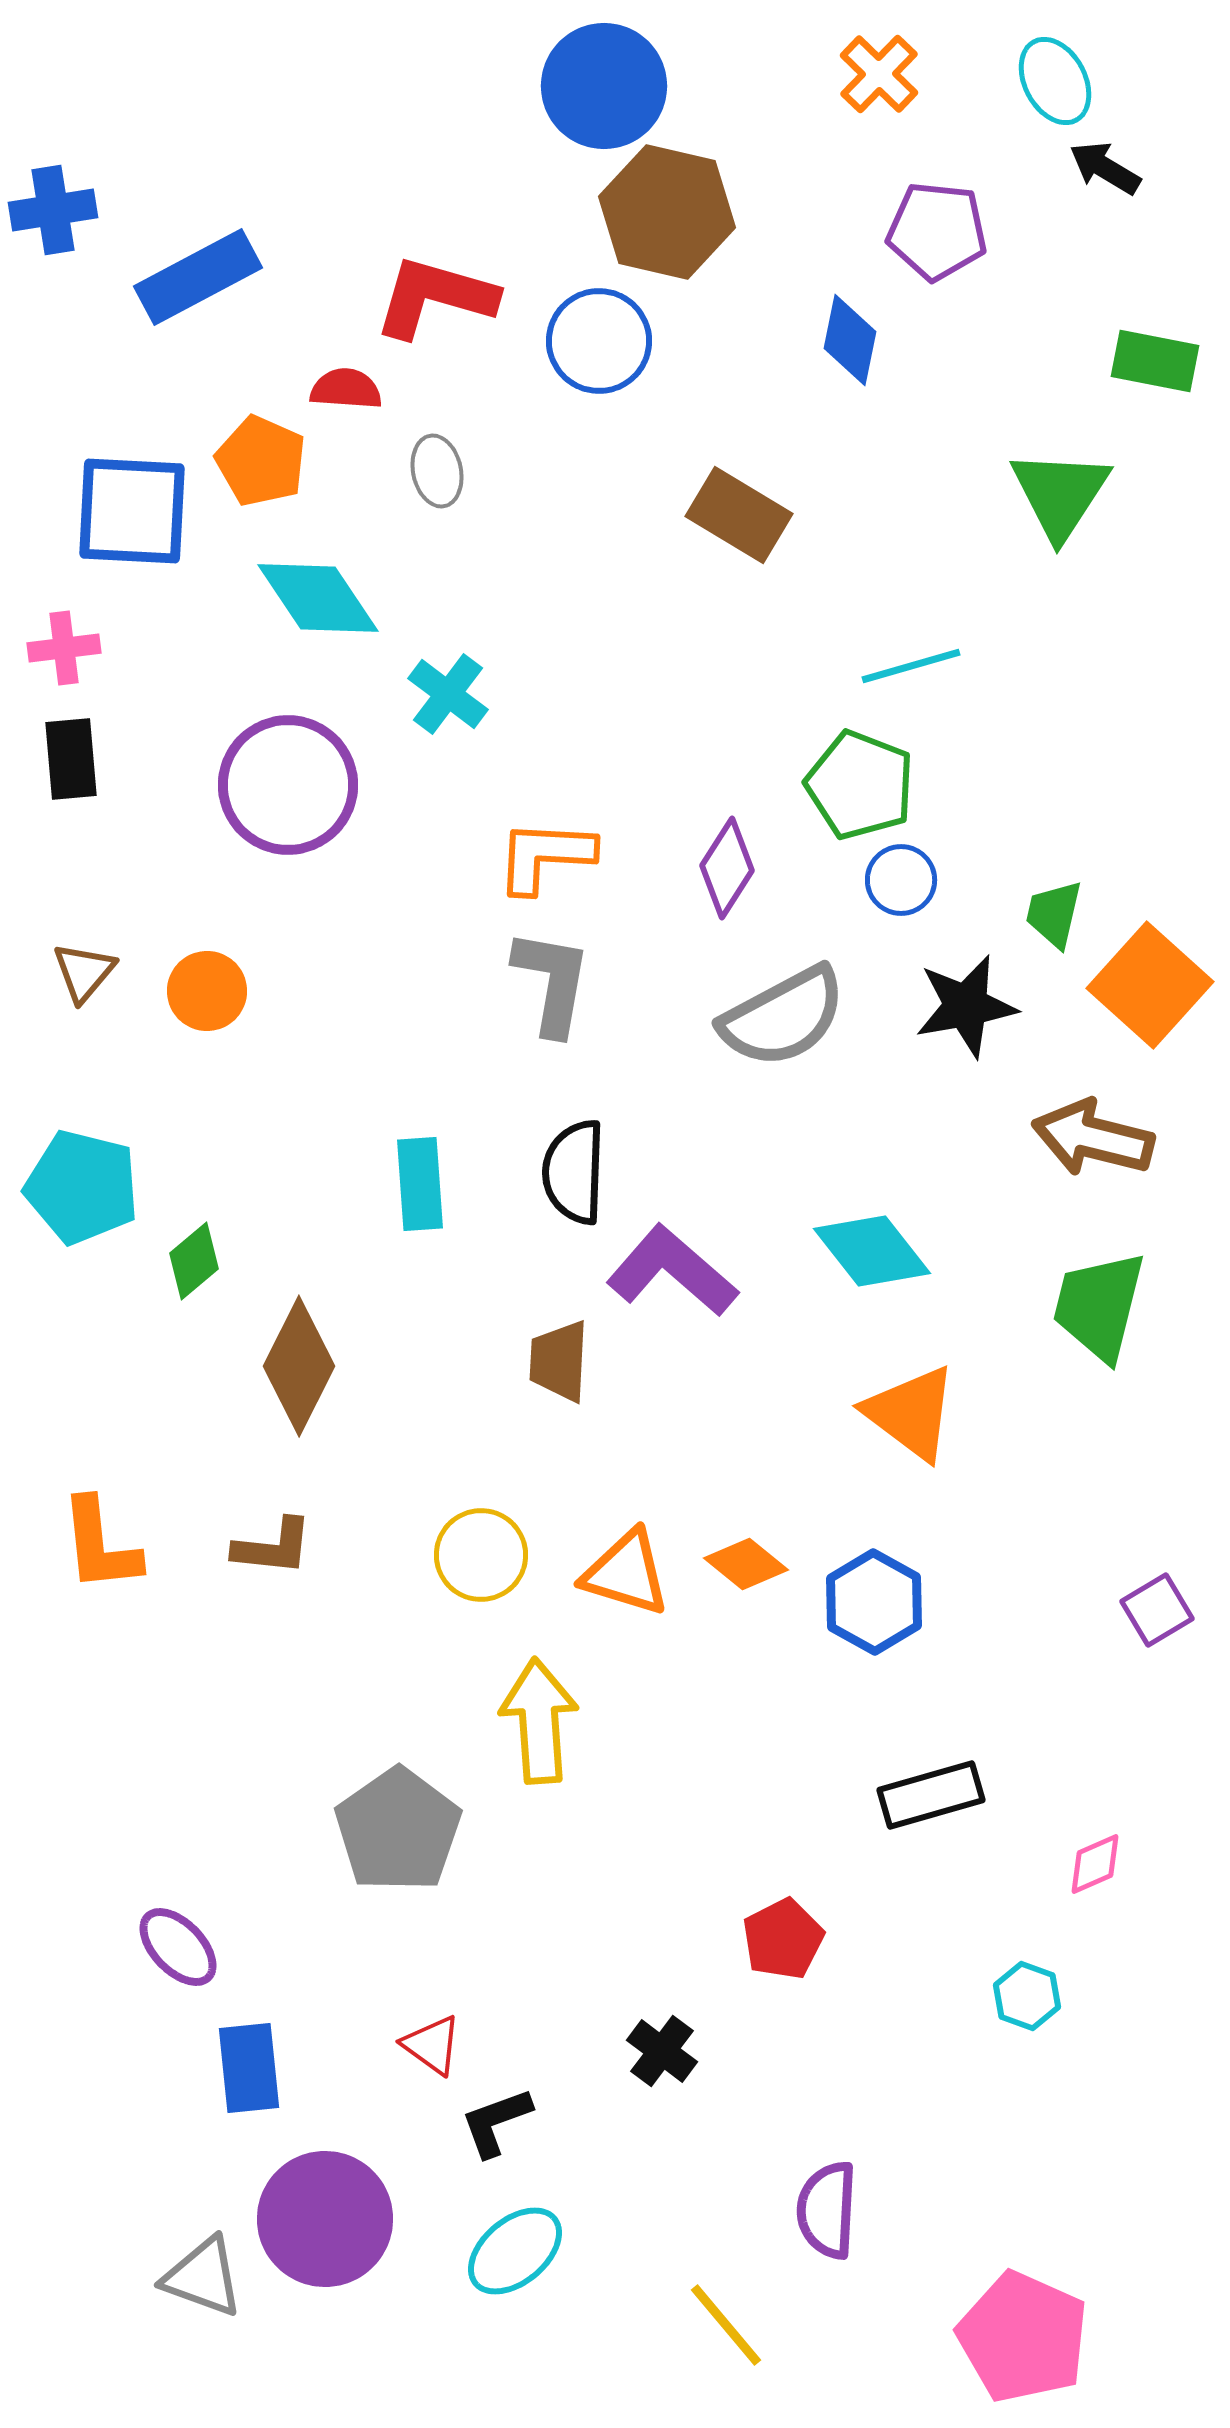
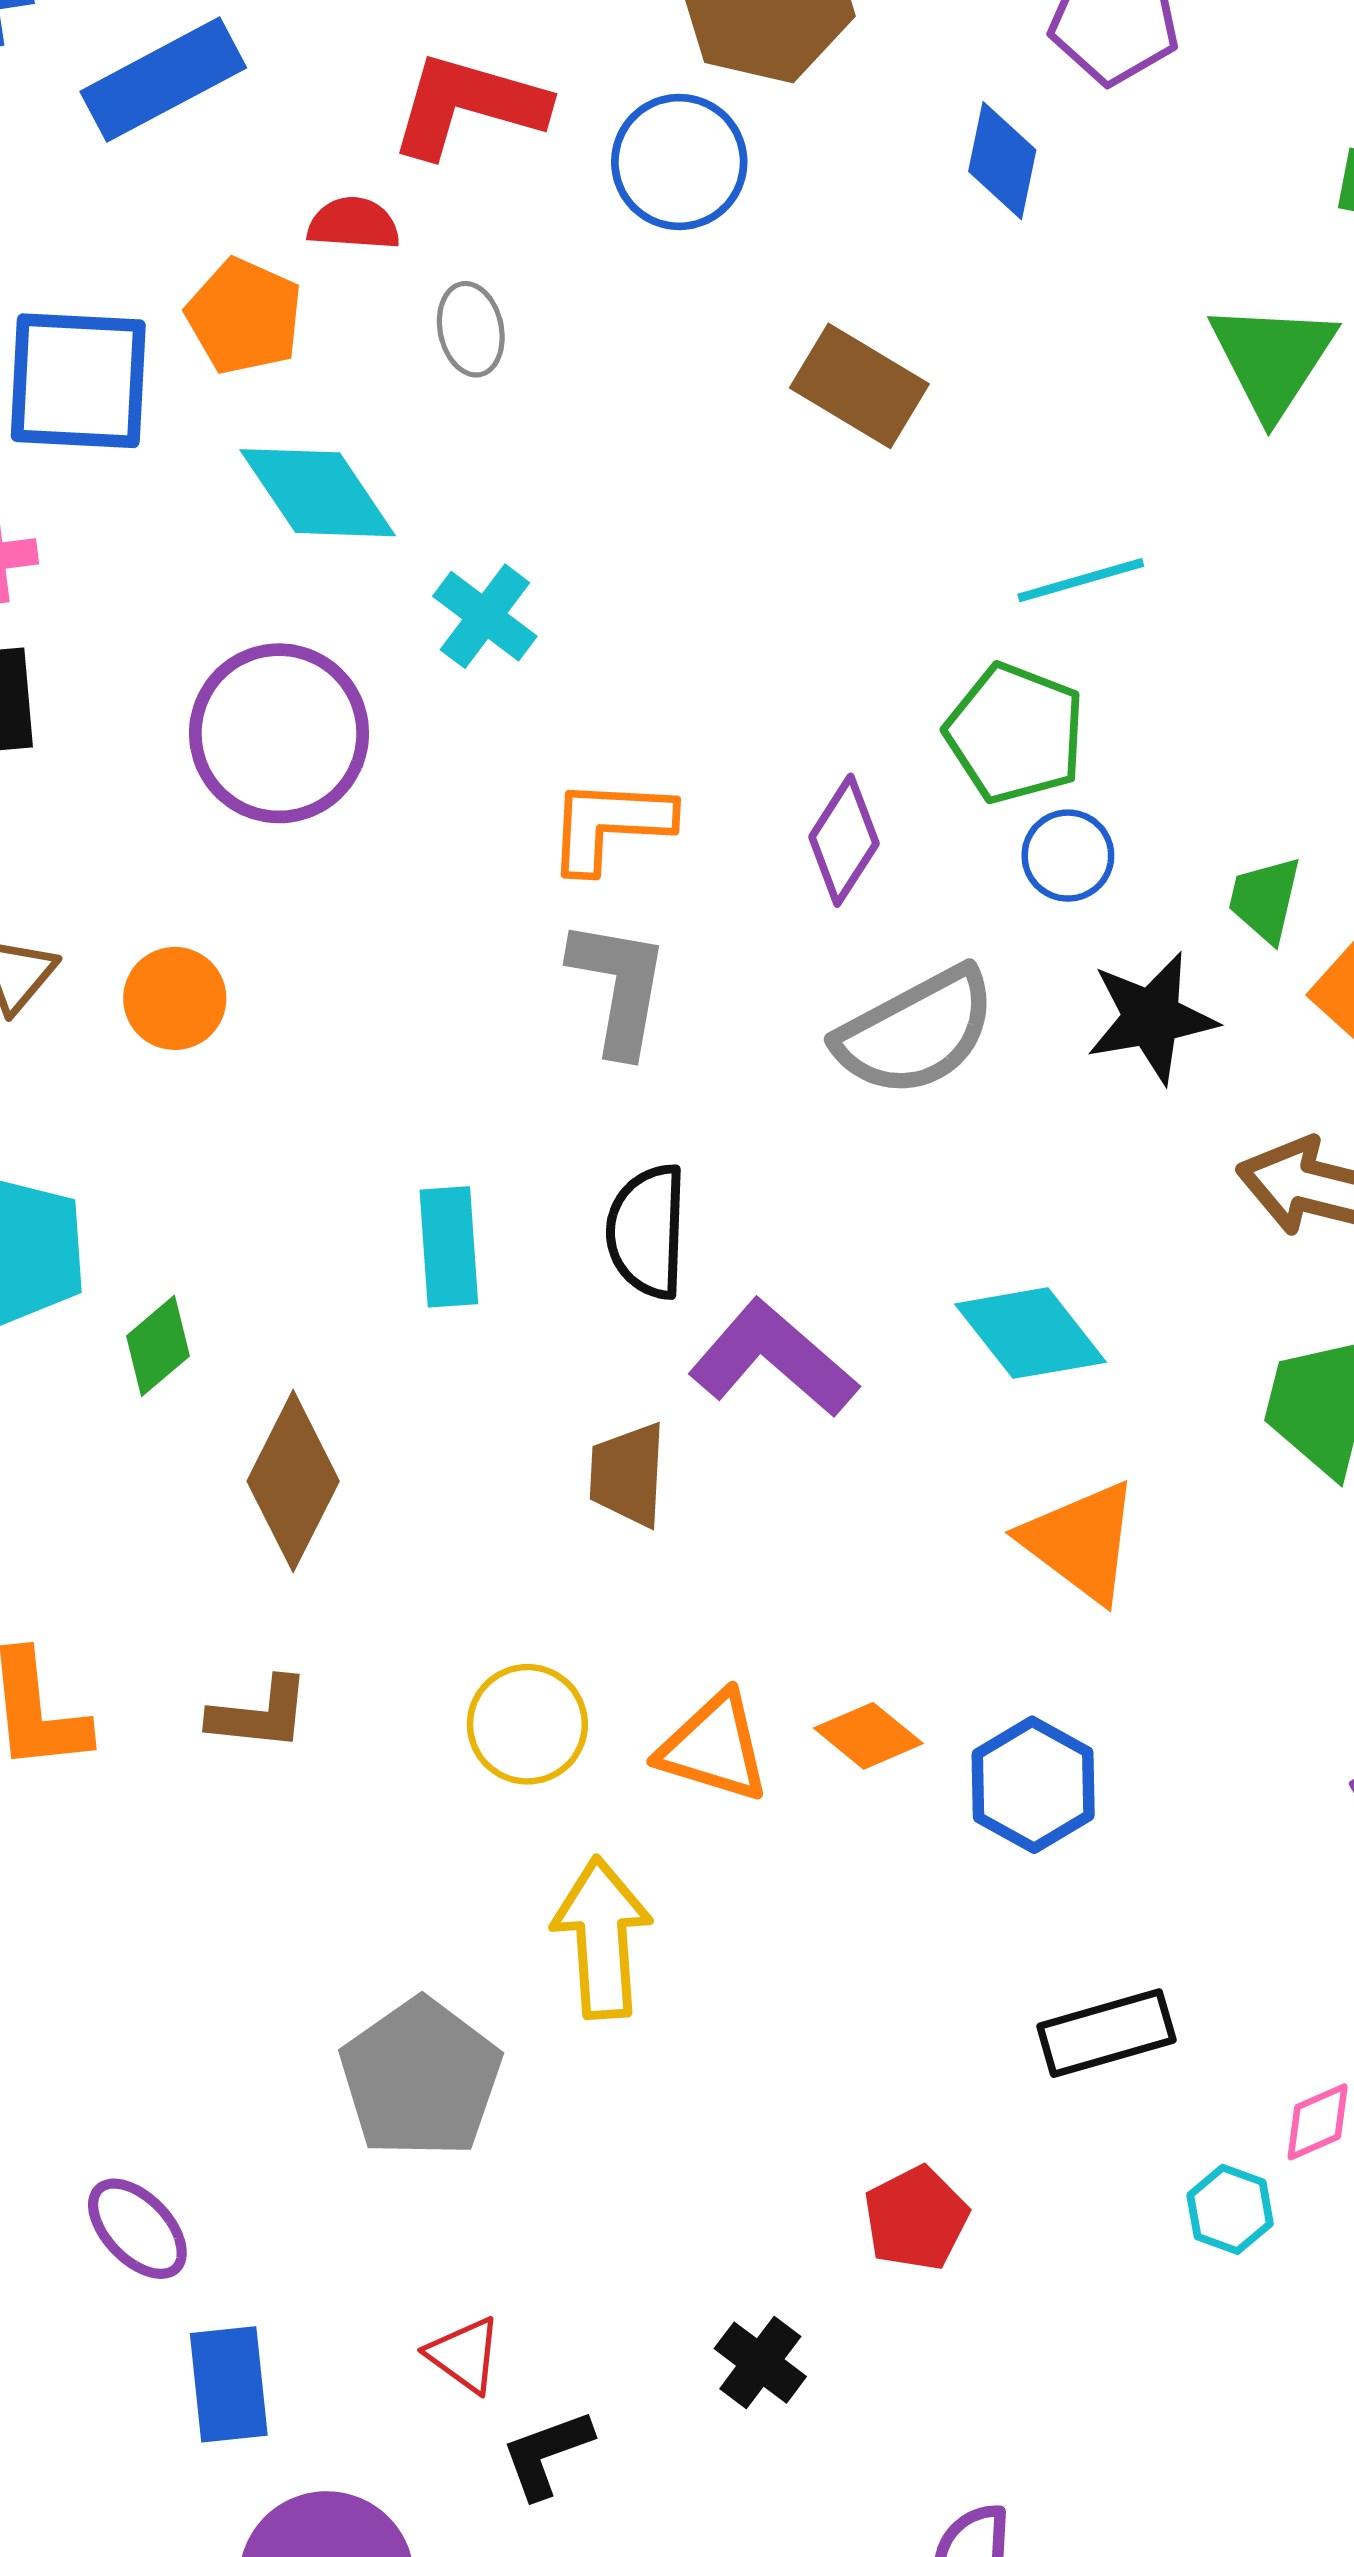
cyan hexagon: (1027, 1996) -> (1230, 2209), moved

